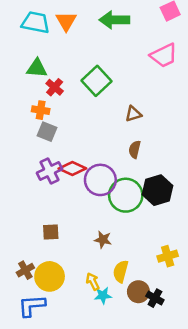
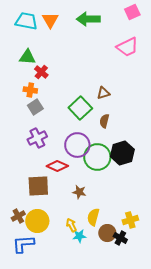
green square: (97, 81) -> (80, 108), moved
gray square: (47, 132) -> (35, 107), turned 35
red diamond: (72, 169) -> (57, 166), moved
brown square: (51, 232) -> (38, 186), size x1.6
yellow cross: (168, 256) -> (130, 220), moved

